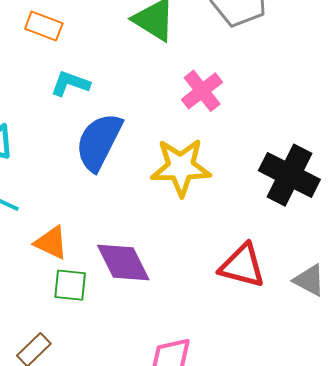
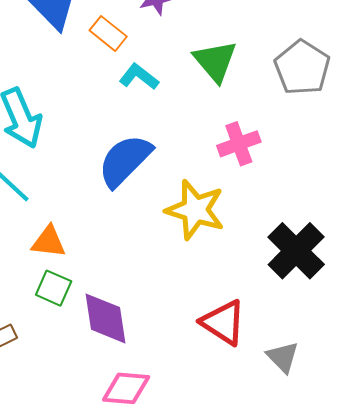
cyan L-shape: (70, 84) -> (139, 77), moved
orange triangle: (51, 243) -> (49, 242), turned -36
purple diamond: (123, 262) -> (106, 318), moved

